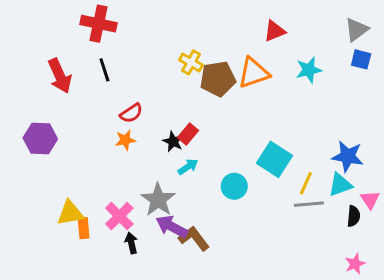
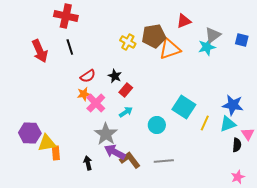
gray triangle: (357, 30) -> (213, 35), moved
brown pentagon: (218, 79) -> (154, 36), moved
purple hexagon: (40, 139) -> (30, 133), moved
black star: (173, 141) -> (115, 76), moved
gray line: (309, 204) -> (164, 161), moved
pink cross: (119, 216) -> (96, 103), moved

